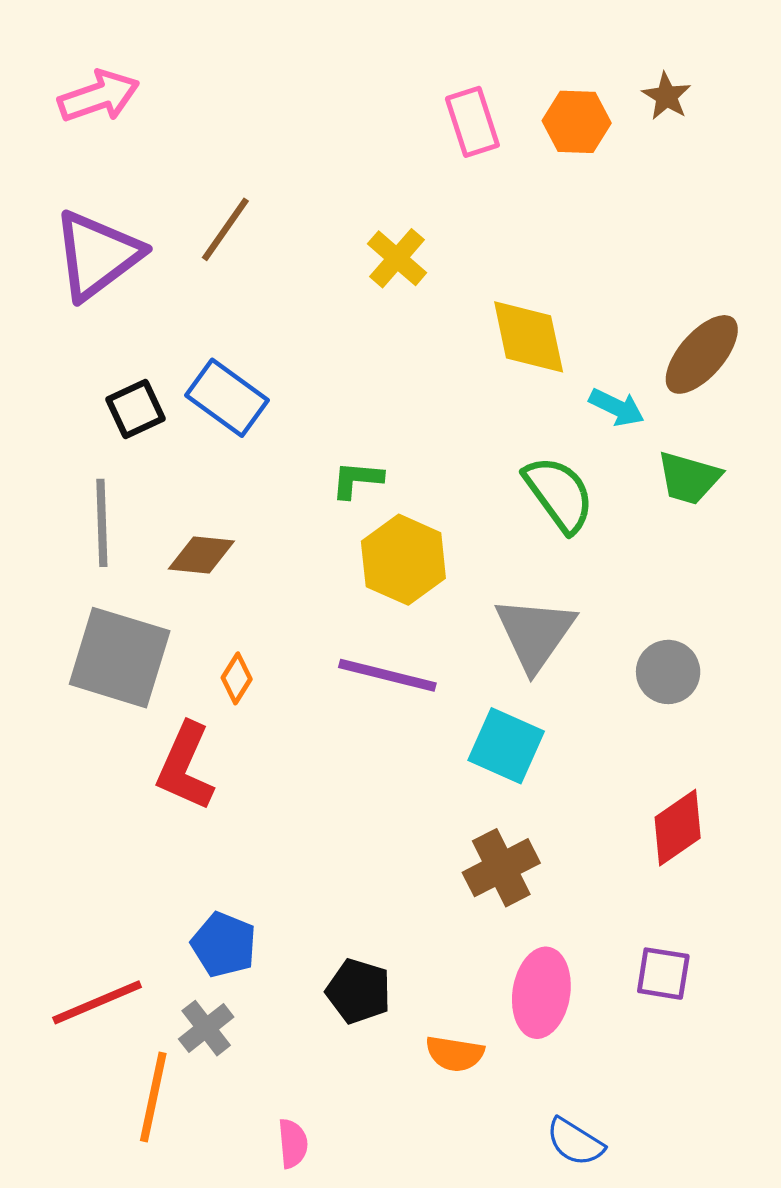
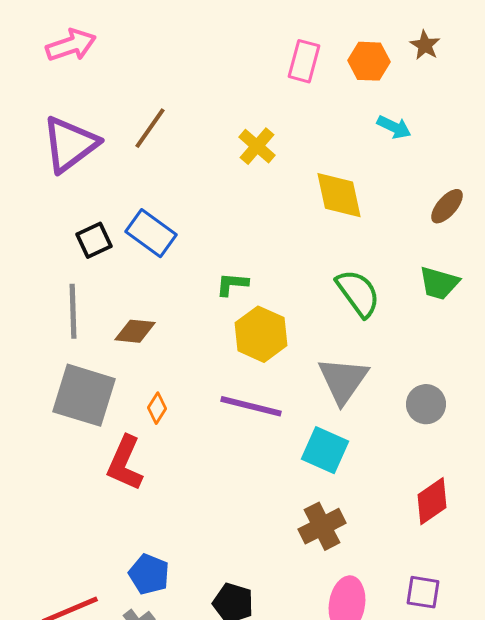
pink rectangle: (472, 122) -> (304, 61), turned 33
brown ellipse: (702, 354) -> (447, 206), size x0.7
cyan arrow: (617, 407) -> (394, 127), moved

